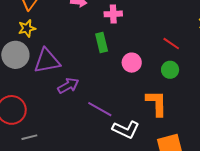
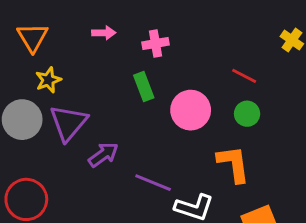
yellow star: (27, 28) -> (48, 80), moved
purple triangle: (47, 61) -> (68, 123), turned -32
pink circle: (132, 63) -> (191, 110), size x1.4

